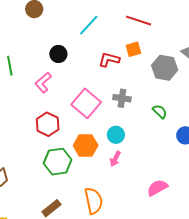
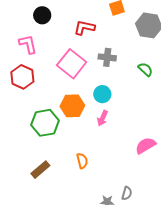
red L-shape: (109, 60) -> (84, 28), moved
pink L-shape: (43, 82) -> (28, 44), turned 120
red hexagon: (48, 124) -> (22, 77), moved
orange semicircle: (94, 201) -> (82, 161), size x0.6

